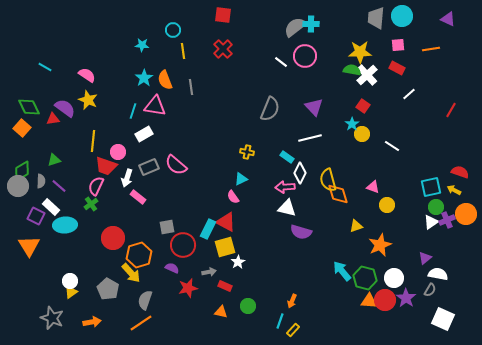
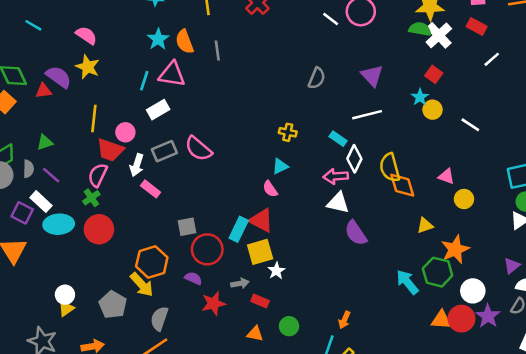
gray semicircle: (270, 109) -> (317, 78), size x0.7
purple semicircle: (301, 232) -> (356, 233), turned 40
red circle: (113, 238) -> (99, 229), moved
green hexagon: (365, 278) -> (438, 272), moved

